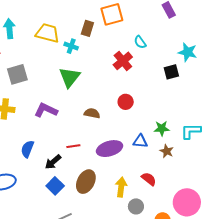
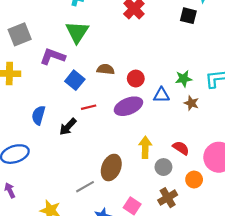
black square: (171, 72) -> (188, 16), turned 35
red circle: (126, 102) -> (136, 79), moved
purple L-shape: (46, 110) -> (53, 57), moved
red semicircle: (149, 179) -> (181, 148), moved
brown ellipse: (86, 182) -> (111, 168), moved
blue square: (55, 186) -> (75, 80), moved

